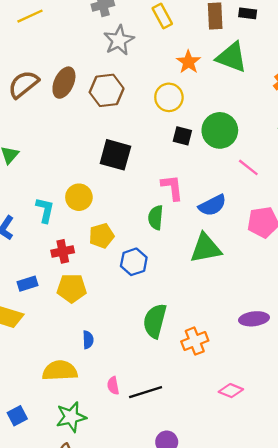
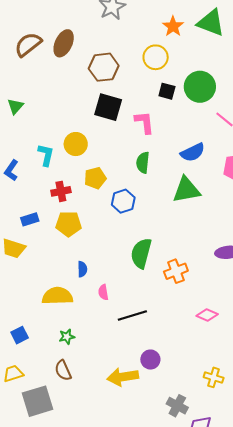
brown hexagon: (107, 90) -> (104, 67), moved
pink L-shape: (172, 187) -> (144, 122), moved
pink semicircle: (113, 386) -> (103, 292), moved
green star: (71, 417) -> (67, 337), size x0.6

